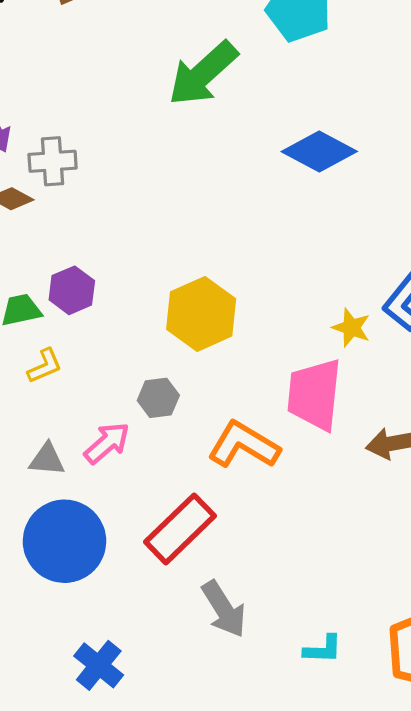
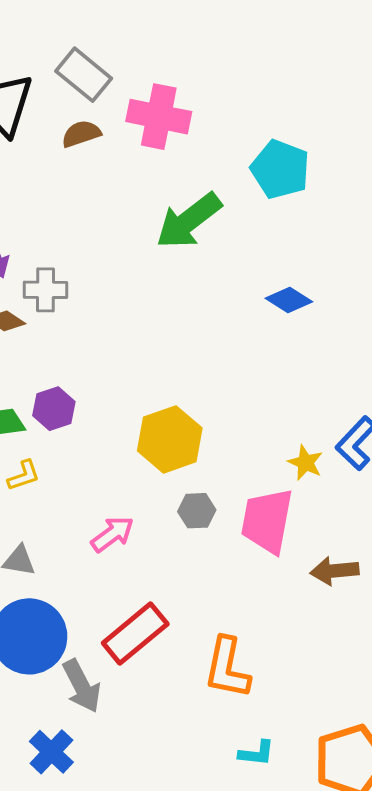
blue diamond: (319, 151) -> (289, 300), size x0.7
gray hexagon: (158, 398) -> (197, 511), moved
pink arrow: (107, 443) -> (112, 534), moved
orange L-shape: (244, 445) -> (227, 668), moved, turned -114
gray arrow: (224, 609) -> (82, 686), moved

